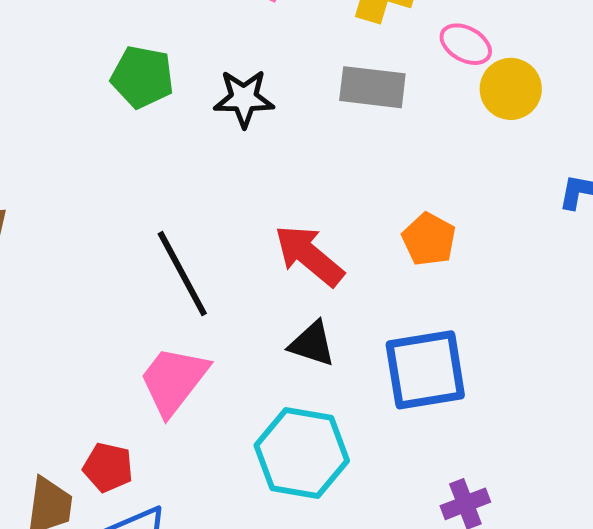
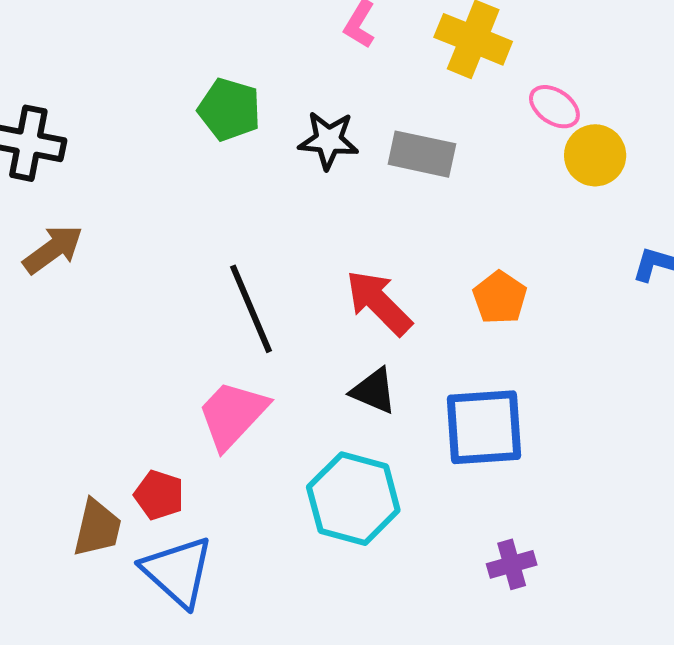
gray rectangle: (372, 87) -> (422, 154), moved

